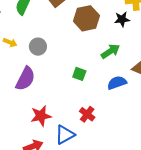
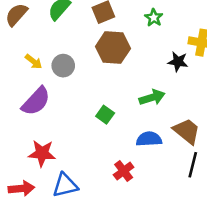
brown hexagon: (86, 18) -> (113, 47), moved
yellow arrow: (10, 42) -> (34, 62), moved
red cross: (87, 114) -> (124, 171), moved

